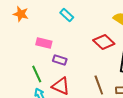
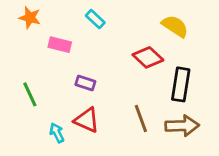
pink rectangle: (44, 43) -> (60, 45), moved
green line: (37, 74) -> (30, 94), moved

